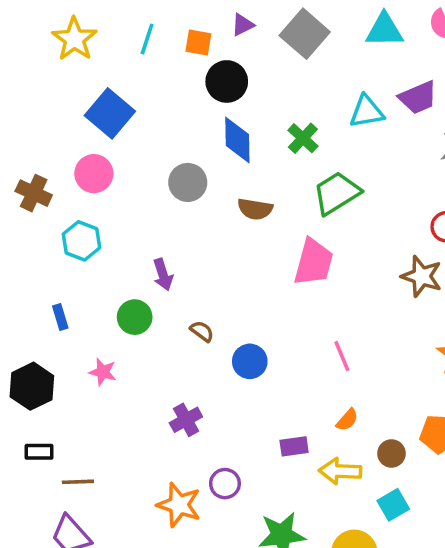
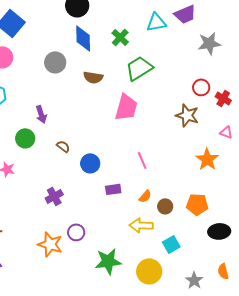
purple rectangle: (294, 446) -> (113, 189), moved
brown circle: (391, 453) -> (165, 206), moved

